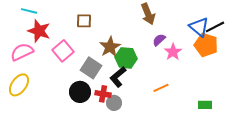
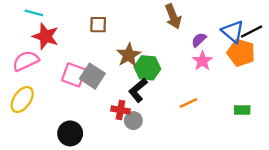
purple semicircle: (159, 40) -> (199, 40), moved
pink square: (63, 51) -> (74, 75), moved, turned -30
gray square: (91, 68) -> (92, 76), moved
black circle: (80, 92) -> (70, 133), moved
green rectangle: (205, 105) -> (242, 110), moved

